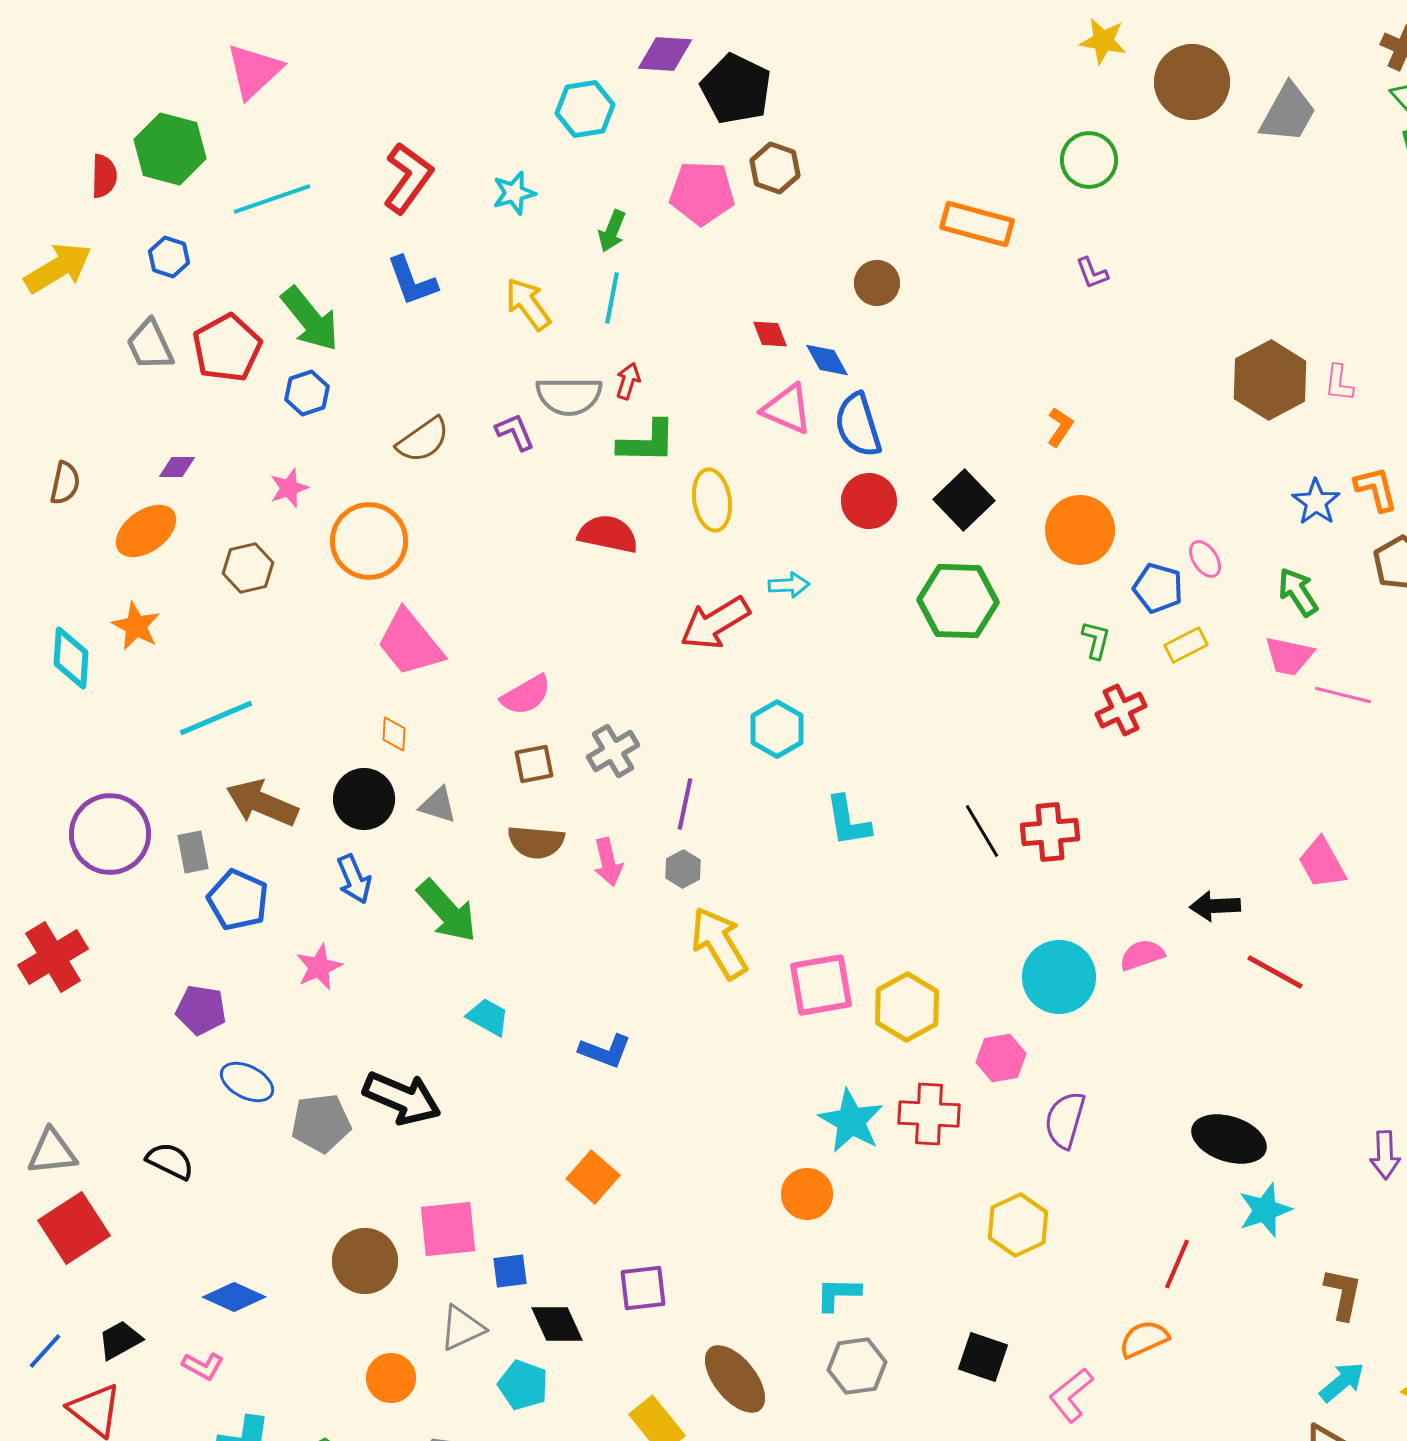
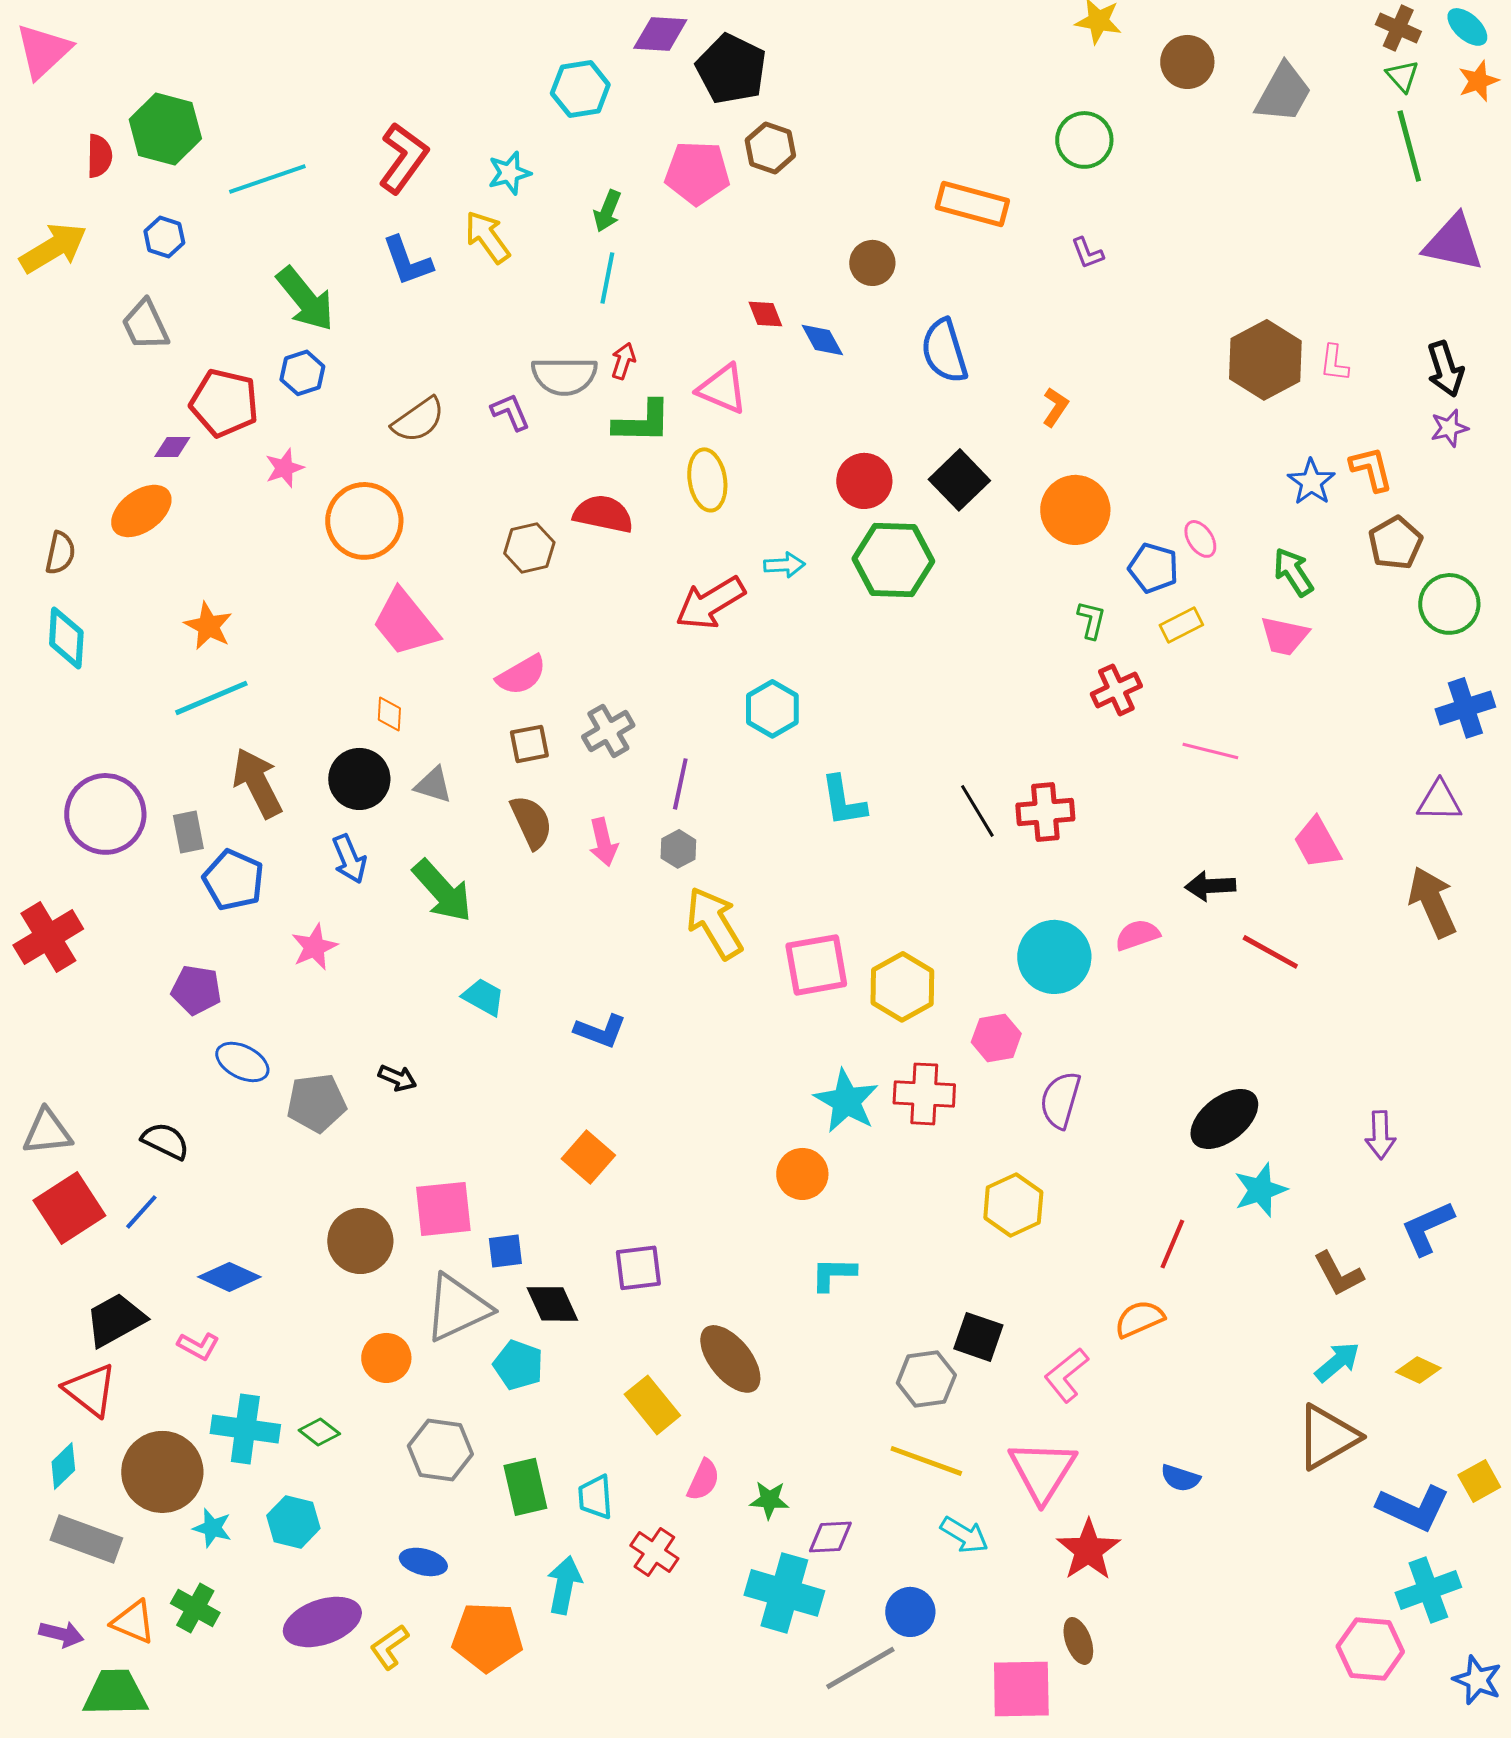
pink triangle: (254, 71) -> (43, 51), moved
brown circle: (1192, 82) -> (1187, 62), size x0.7
yellow arrow: (528, 304) -> (487, 237), moved
red pentagon: (227, 348) -> (224, 403), moved, turned -30
pink triangle: (787, 409) -> (722, 389), moved
blue semicircle: (858, 425) -> (944, 351), moved
brown semicircle: (65, 483) -> (60, 553), moved
brown hexagon: (248, 568) -> (529, 548), moved
green hexagon: (958, 601) -> (893, 560), moved
orange star: (136, 626) -> (208, 626), moved
pink line: (1343, 695) -> (1210, 751), moved
brown arrow: (262, 803) -> (257, 783), turned 40
brown semicircle: (536, 842) -> (531, 822), turned -120
black arrow: (402, 1098) -> (397, 1078), size x0.5
black ellipse: (1229, 1139) -> (1224, 1119), turned -56
brown L-shape: (1343, 1294) -> (1338, 1274), turned 140
gray triangle: (462, 1328) -> (457, 1308), size x1.5
black trapezoid: (120, 1340) -> (115, 1320), size x1.4
blue line: (45, 1351) -> (141, 1212), moved
gray hexagon: (857, 1366) -> (926, 1379), moved

